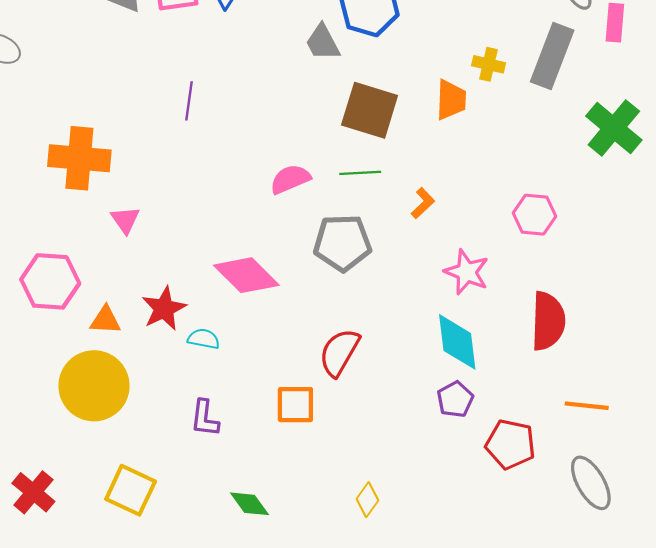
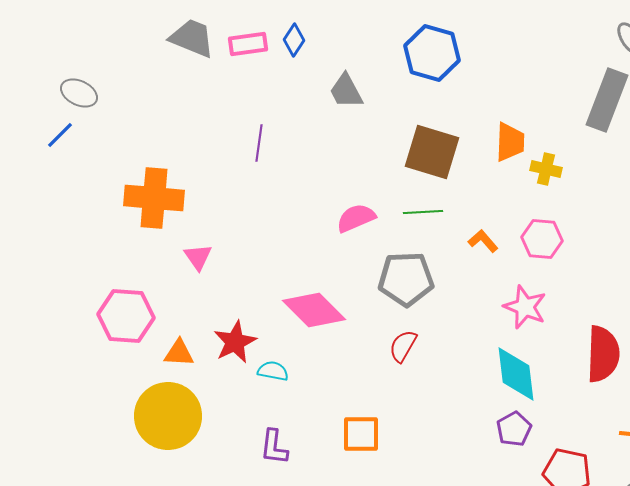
gray trapezoid: (323, 42) -> (346, 91), moved
yellow cross: (489, 64) -> (546, 169), moved
orange L-shape: (423, 203) -> (483, 241), turned -88
pink hexagon: (534, 215) -> (542, 239), moved
red semicircle: (339, 352) -> (403, 346), moved, size x0.7

